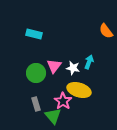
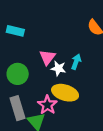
pink triangle: (54, 66) -> (47, 57), moved
gray rectangle: (36, 104) -> (18, 108), size x1.5

